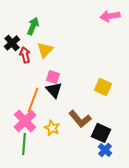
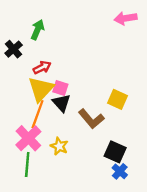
yellow triangle: (45, 50) -> (41, 89), moved, size x1.4
red arrow: (25, 55) -> (42, 67), moved, turned 77
brown L-shape: (80, 119) -> (91, 119), moved

